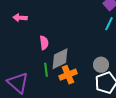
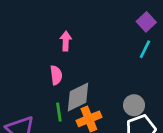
pink arrow: (20, 18) -> (66, 41), moved, turned 88

